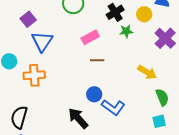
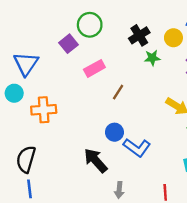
purple square: (28, 19) -> (68, 44), moved
pink rectangle: (90, 37) -> (94, 68), moved
blue triangle: (42, 41) -> (26, 64), moved
brown line: (97, 60) -> (118, 92), turned -56

